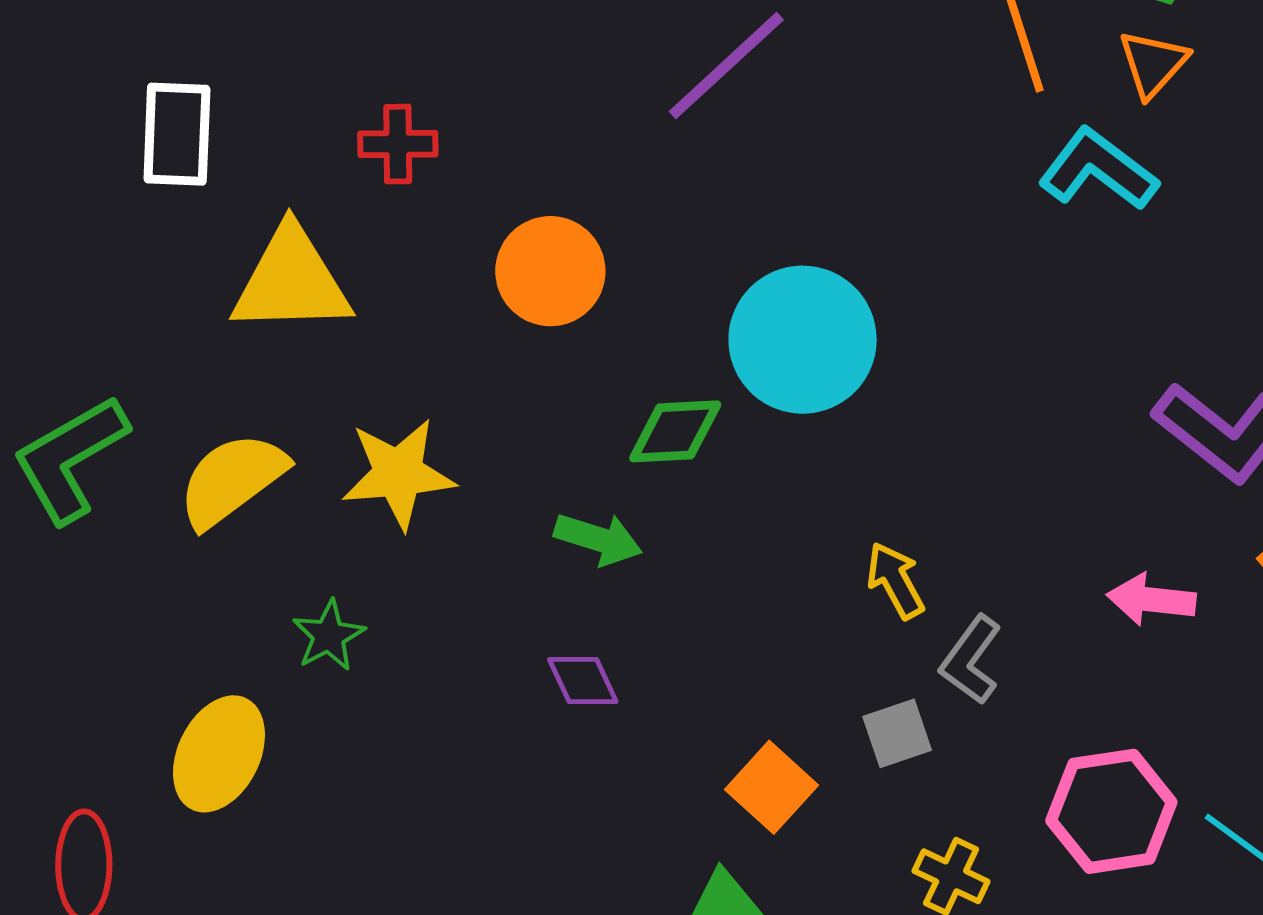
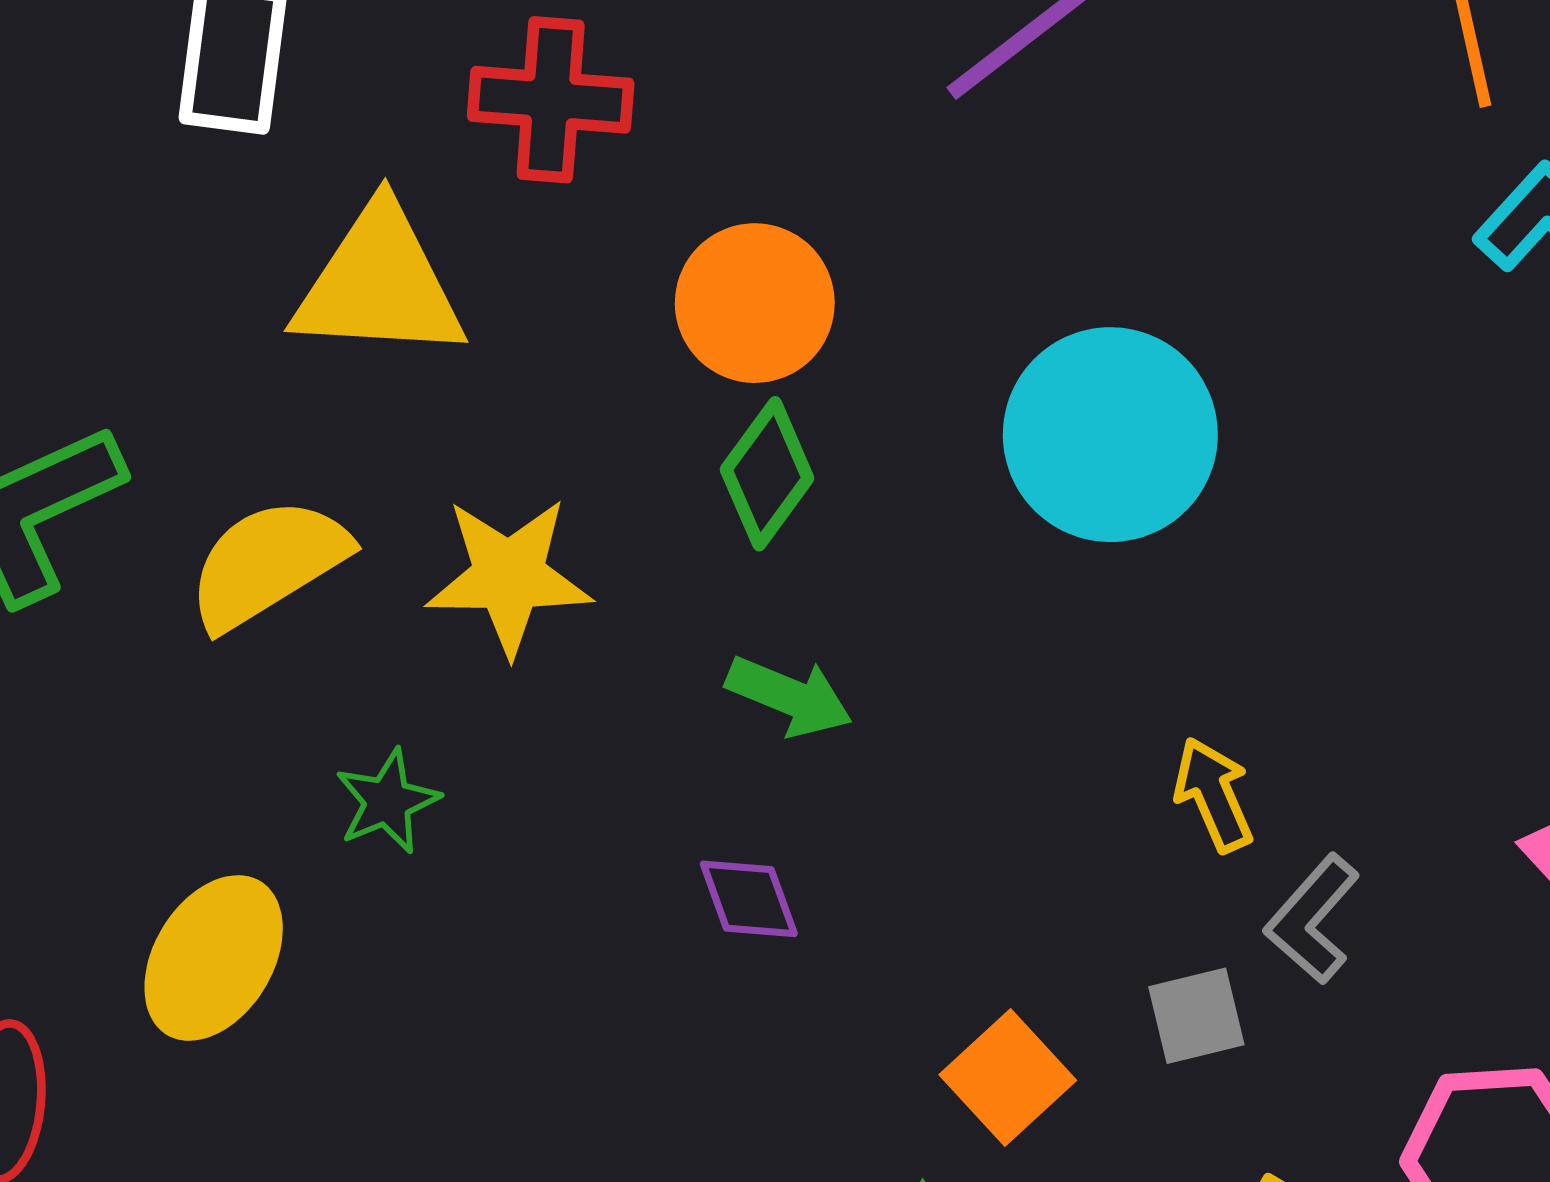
red cross: (398, 144) -> (551, 100), size x1.4
green diamond: (675, 431) -> (767, 474), moved, turned -56

